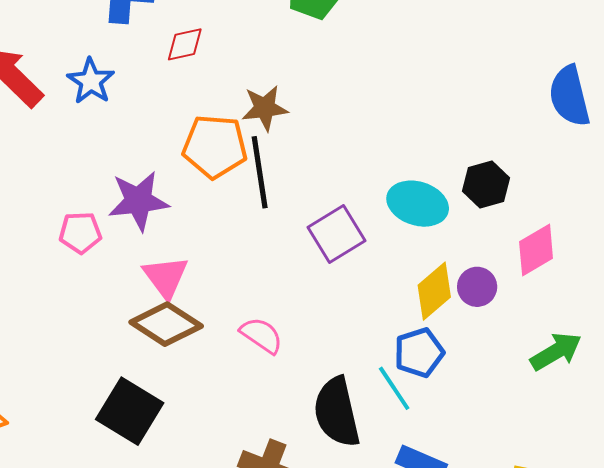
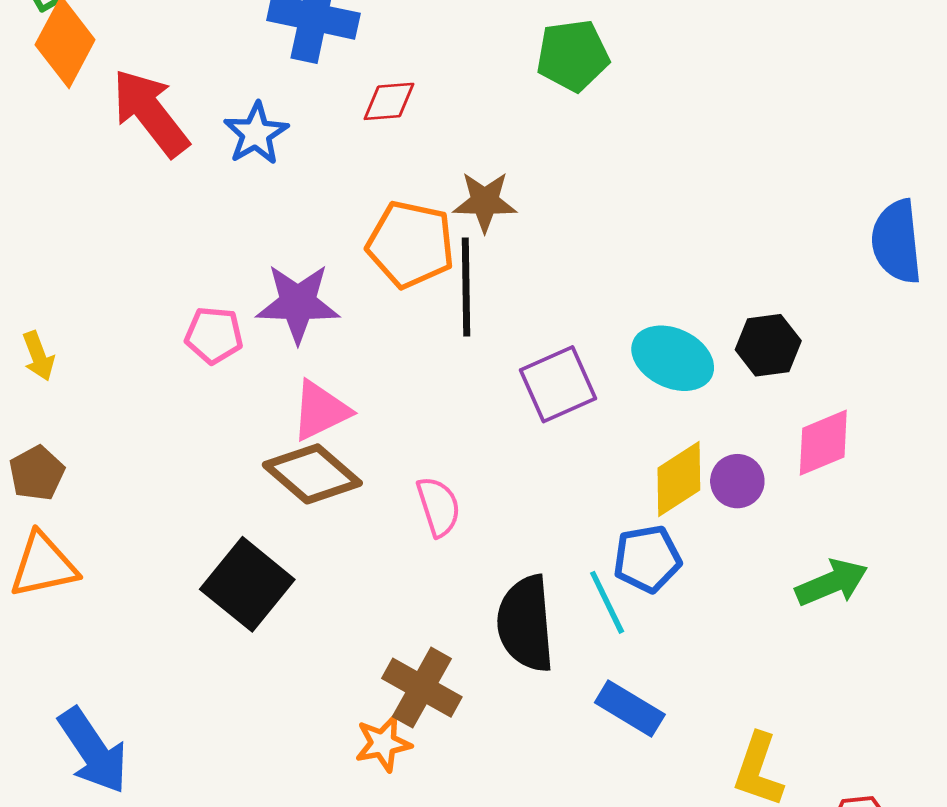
pink triangle: (166, 277) -> (320, 411), turned 33
pink semicircle: (261, 335) -> (439, 507), turned 30

